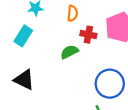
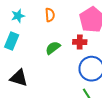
red cross: (88, 35) -> (80, 42), moved

